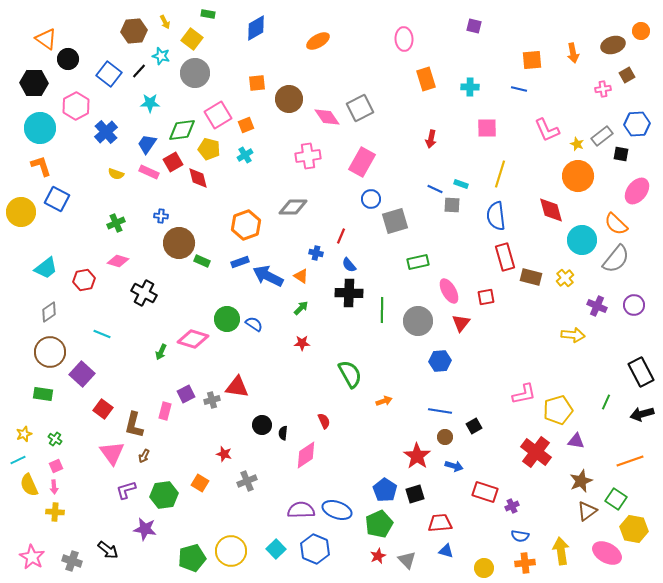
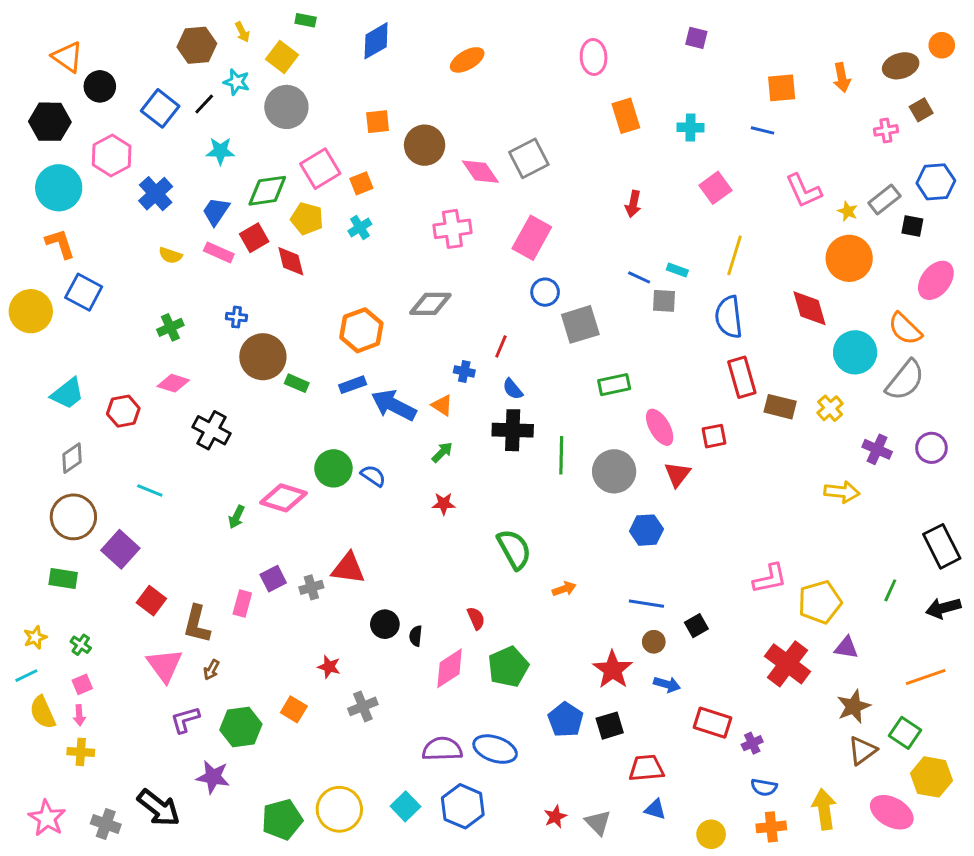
pink square: (487, 128) -> (715, 188), turned -35
green pentagon: (379, 524) -> (508, 667), moved
black arrow: (108, 550) -> (159, 808), size x1.4

